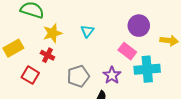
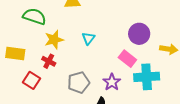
yellow rectangle: (13, 48) -> (15, 54), turned 36

